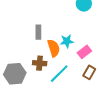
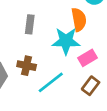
cyan star: (67, 41) -> (66, 41), size x1.5
orange semicircle: (54, 48) -> (79, 20), moved

